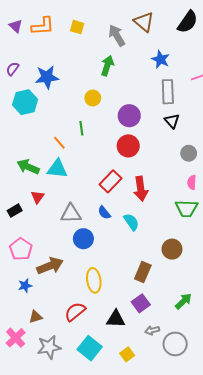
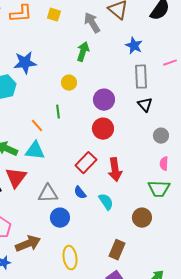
red triangle: (38, 197) -> (16, 178), size x1.6
brown circle: (172, 249) -> (142, 218), moved

